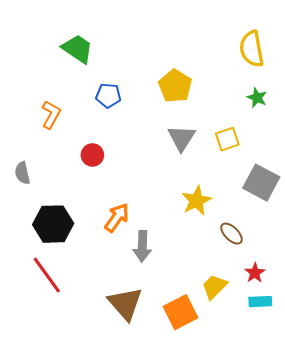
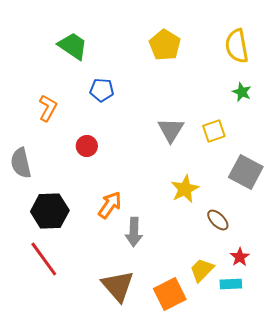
yellow pentagon: (175, 86) -> (165, 45), moved
gray semicircle: (22, 173) -> (21, 163), size x1.4
cyan rectangle: (260, 302) -> (231, 284), moved

